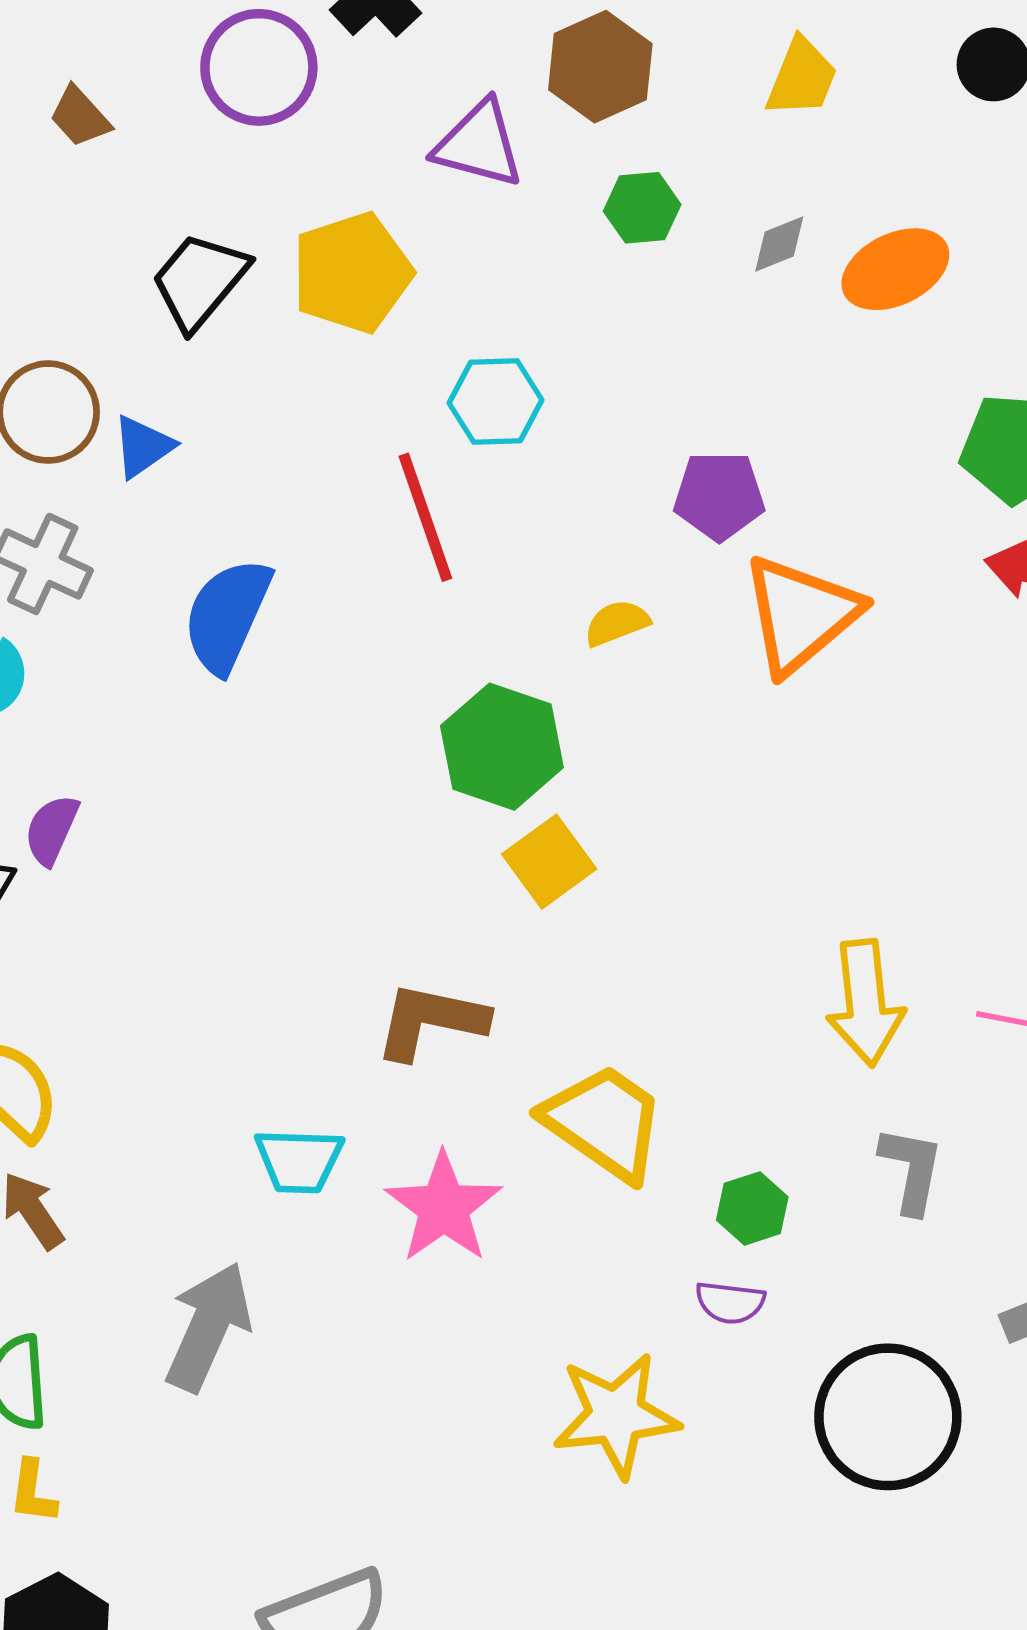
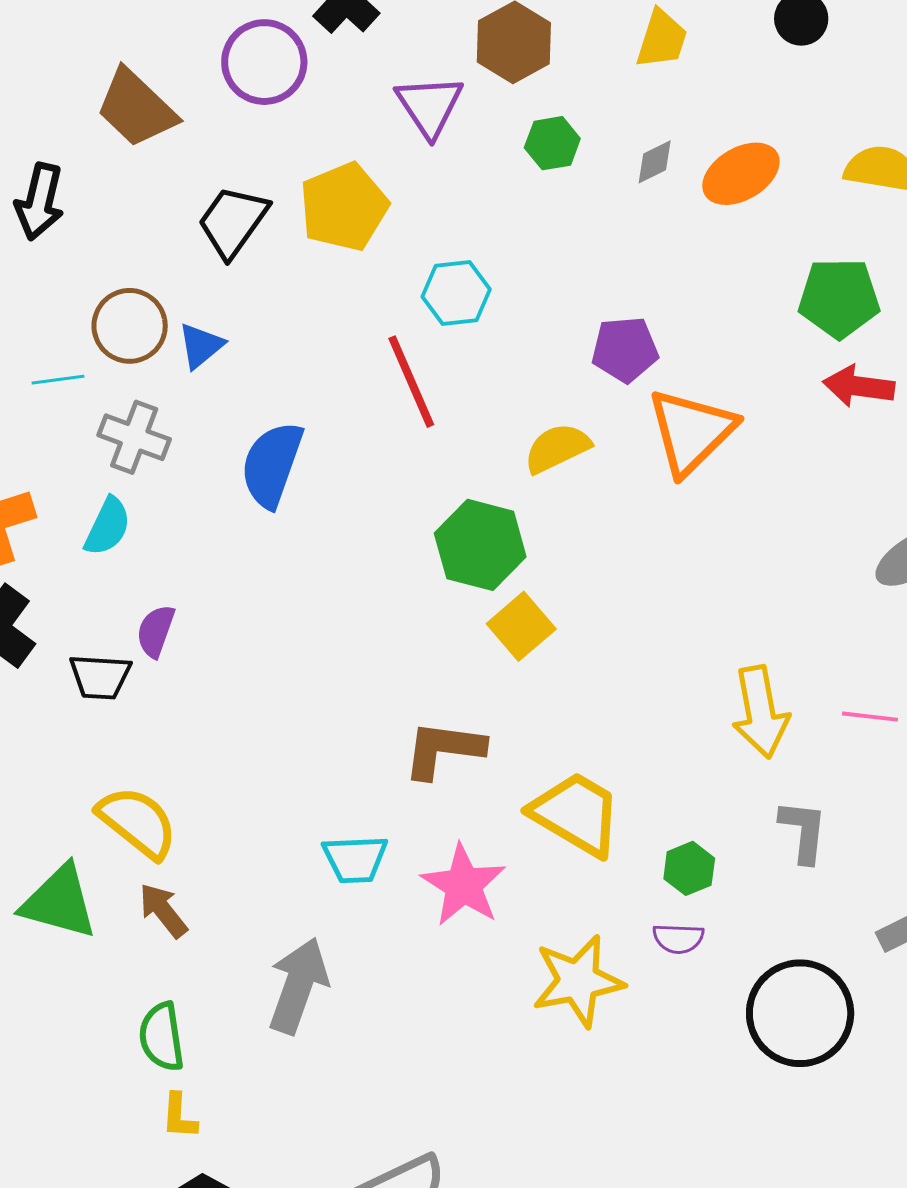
brown trapezoid: (80, 117) -> (136, 108), size x1.8
purple triangle: (479, 144) -> (429, 106), turned 46
yellow semicircle: (617, 623) -> (557, 448), size x1.4
yellow star: (616, 1415) -> (578, 981), moved

